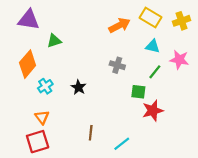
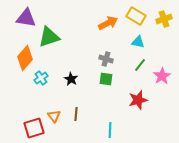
green triangle: (54, 41) -> (49, 37), size x1.6
pink star: (179, 60) -> (162, 76), moved, turned 30
green square: (138, 92) -> (106, 79), moved
orange triangle: (42, 117) -> (54, 116), moved
brown line: (91, 133) -> (76, 114), moved
cyan line: (122, 144) -> (110, 130), turned -49

